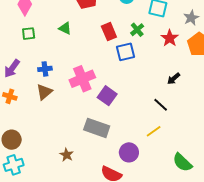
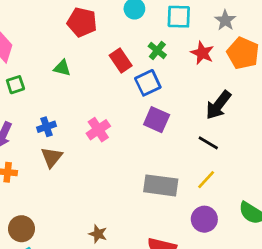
pink cross: (82, 79) -> (98, 130), size x0.7
black arrow: (174, 79) -> (218, 105), size x1.6
purple square: (107, 96) -> (157, 120), moved
gray rectangle: (97, 128) -> (161, 185), moved
purple circle: (129, 152) -> (204, 219), moved

